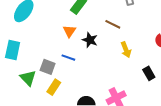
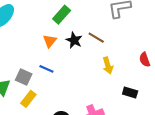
black star: (90, 40) -> (74, 40), moved
black rectangle: (149, 73) -> (130, 93), turned -48

